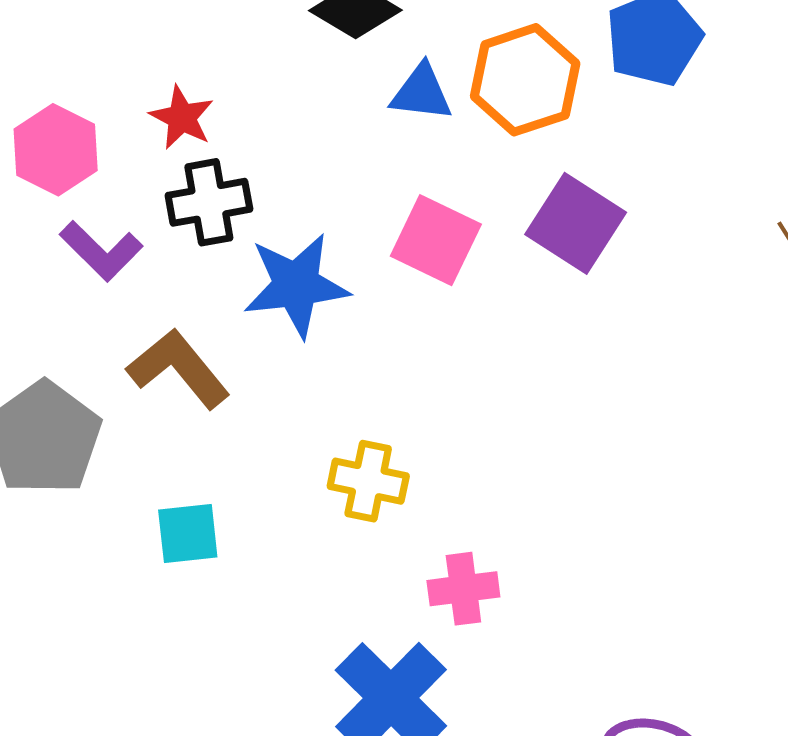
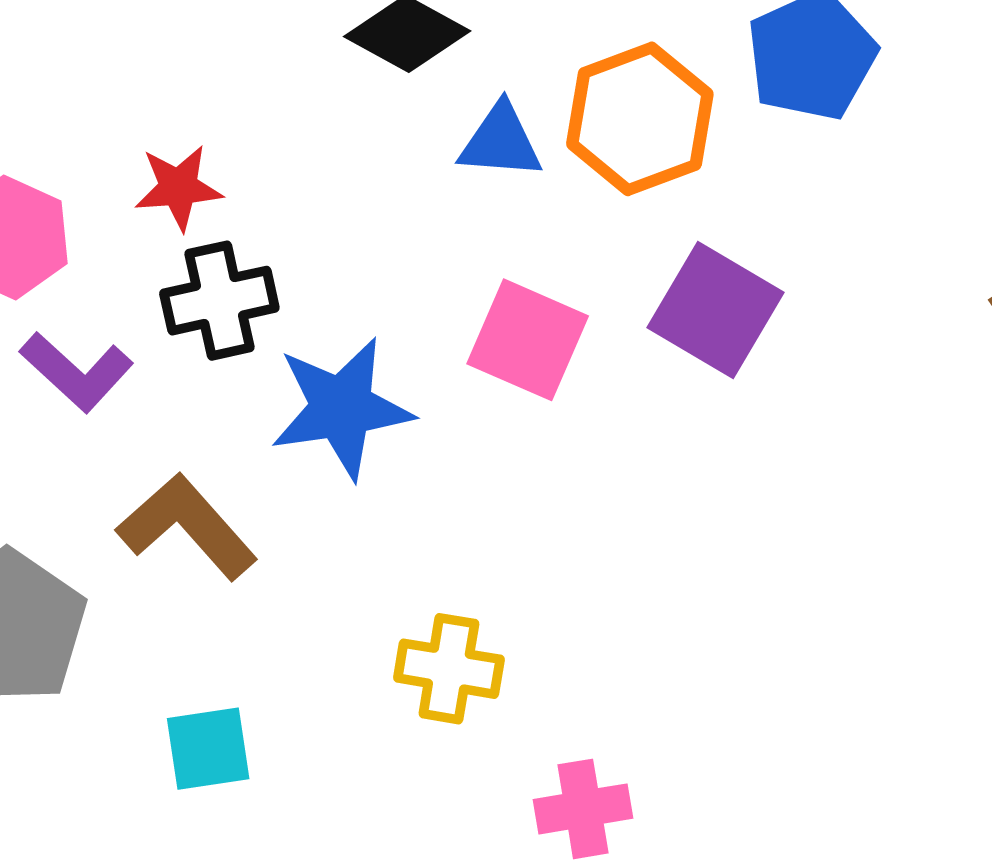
red star: (182, 118) -> (178, 188), turned -30

